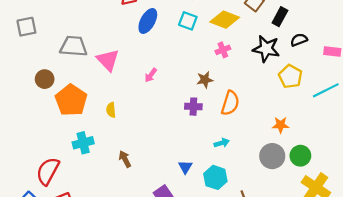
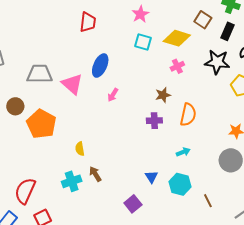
blue ellipse: (148, 21) -> (100, 66), moved
yellow semicircle: (111, 110) -> (80, 149), moved
cyan cross: (83, 143) -> (72, 181), moved

